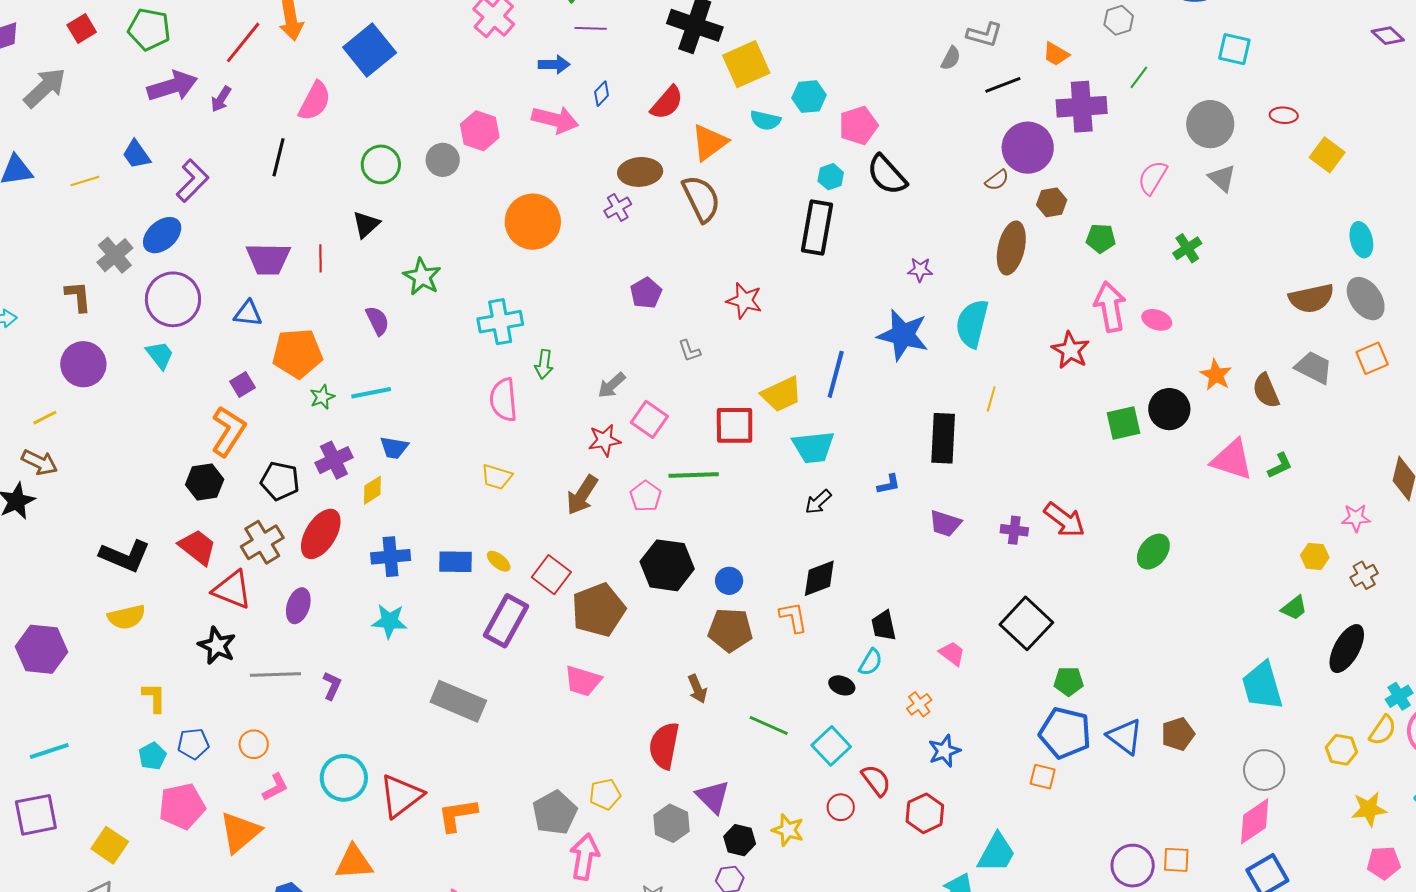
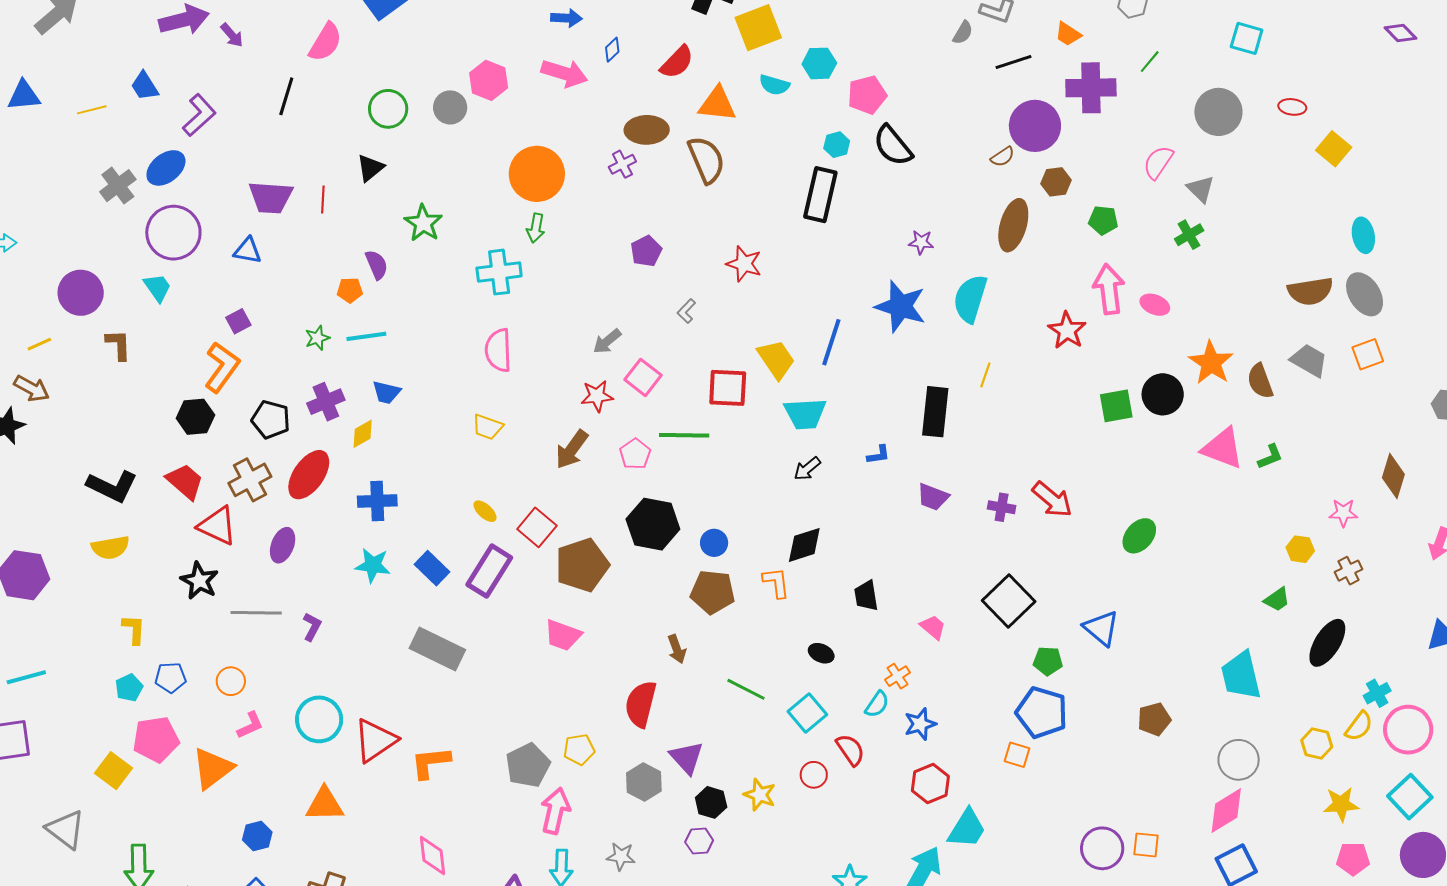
purple arrow: (221, 99) -> (232, 35), turned -76
orange triangle: (709, 142) -> (717, 104), turned 39
gray triangle: (1222, 178) -> (1201, 189), moved
brown L-shape: (78, 296) -> (118, 345), moved
gray L-shape: (689, 351) -> (686, 311), turned 60
orange pentagon: (297, 353) -> (350, 290), moved, size x0.5
green arrow: (544, 364) -> (536, 228), moved
orange star: (1216, 375) -> (1211, 363), size x1.4
yellow trapezoid: (782, 394) -> (776, 359), turned -102
blue rectangle: (455, 562) -> (432, 568), moved, turned 40
cyan semicircle: (871, 662) -> (877, 704), moved
blue triangle: (1125, 737) -> (1101, 628), moved
red hexagon: (925, 813) -> (930, 784), moved
yellow square: (110, 845) -> (113, 771), moved

